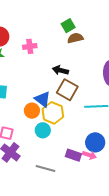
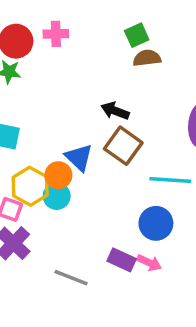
pink cross: (30, 46) -> (56, 34), moved
yellow hexagon: (53, 113) -> (30, 186), moved
cyan circle: (43, 130) -> (57, 196), moved
blue circle: (95, 142) -> (156, 223), moved

